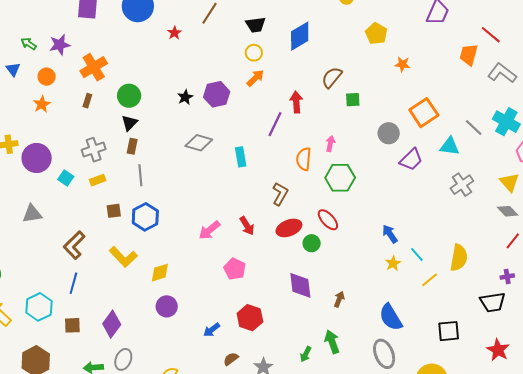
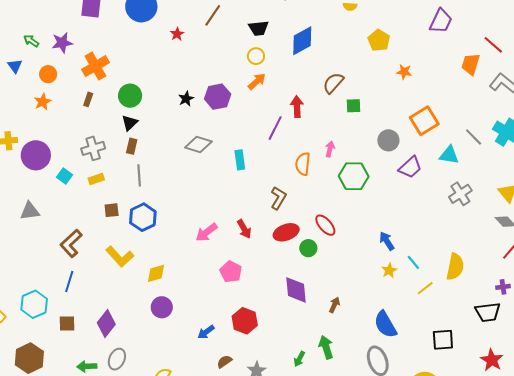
green hexagon: (340, 178) -> (354, 176), moved

